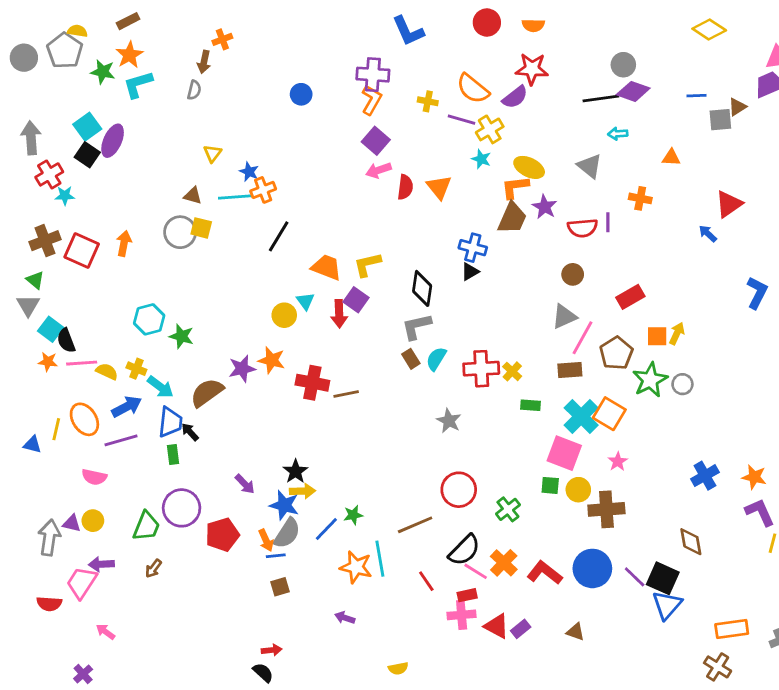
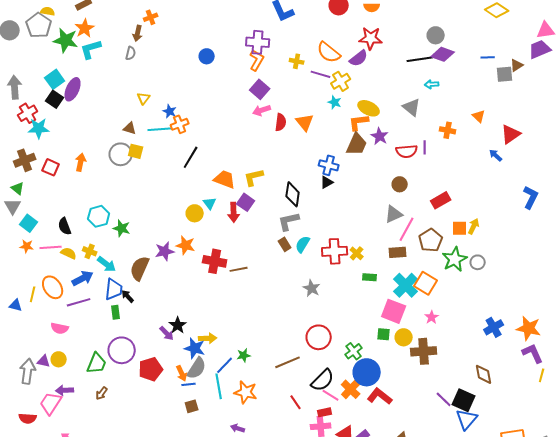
green star: (103, 72) -> (66, 40), size x1.4
orange triangle: (671, 158) -> (479, 116), moved, turned 40
cyan star: (65, 196) -> (39, 128), size x1.5
red square: (82, 250) -> (51, 167), size x0.7
black semicircle: (66, 341) -> (65, 226), moved
brown semicircle: (207, 393) -> (140, 268), turned -30
black star: (295, 471) -> (178, 325), moved
orange star: (754, 477) -> (529, 328), size x1.4
cyan line: (380, 559) -> (219, 386), moved
blue circle: (592, 568) -> (367, 372), moved

